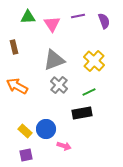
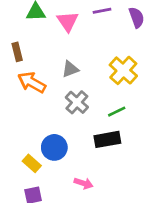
gray triangle: (54, 60) -> (70, 69), size x0.6
orange arrow: (17, 86) -> (32, 82), moved
blue circle: (46, 129) -> (54, 147), moved

